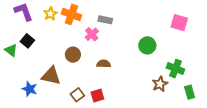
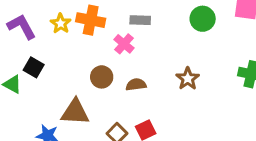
green circle: (147, 45) -> (203, 19), moved
brown semicircle: (104, 64) -> (136, 85), moved
brown star: (160, 84) -> (188, 79), moved

